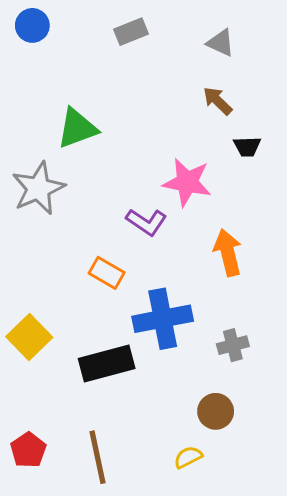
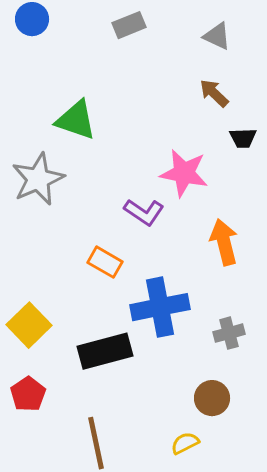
green triangle: (77, 128) -> (76, 120), turned 39
red pentagon: (28, 450) -> (28, 394), moved

